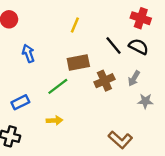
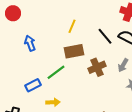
yellow line: (75, 25) -> (72, 26), moved
blue rectangle: (20, 102) -> (33, 85), moved

